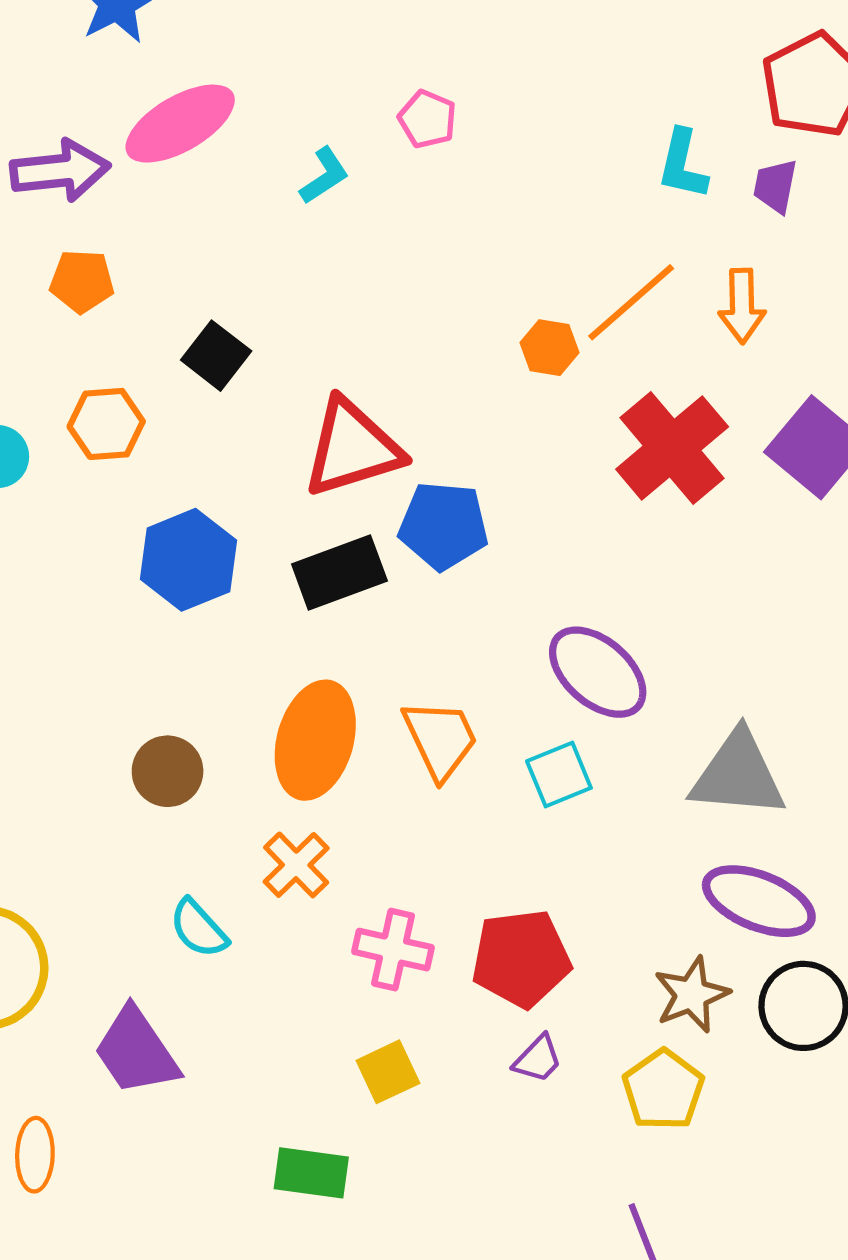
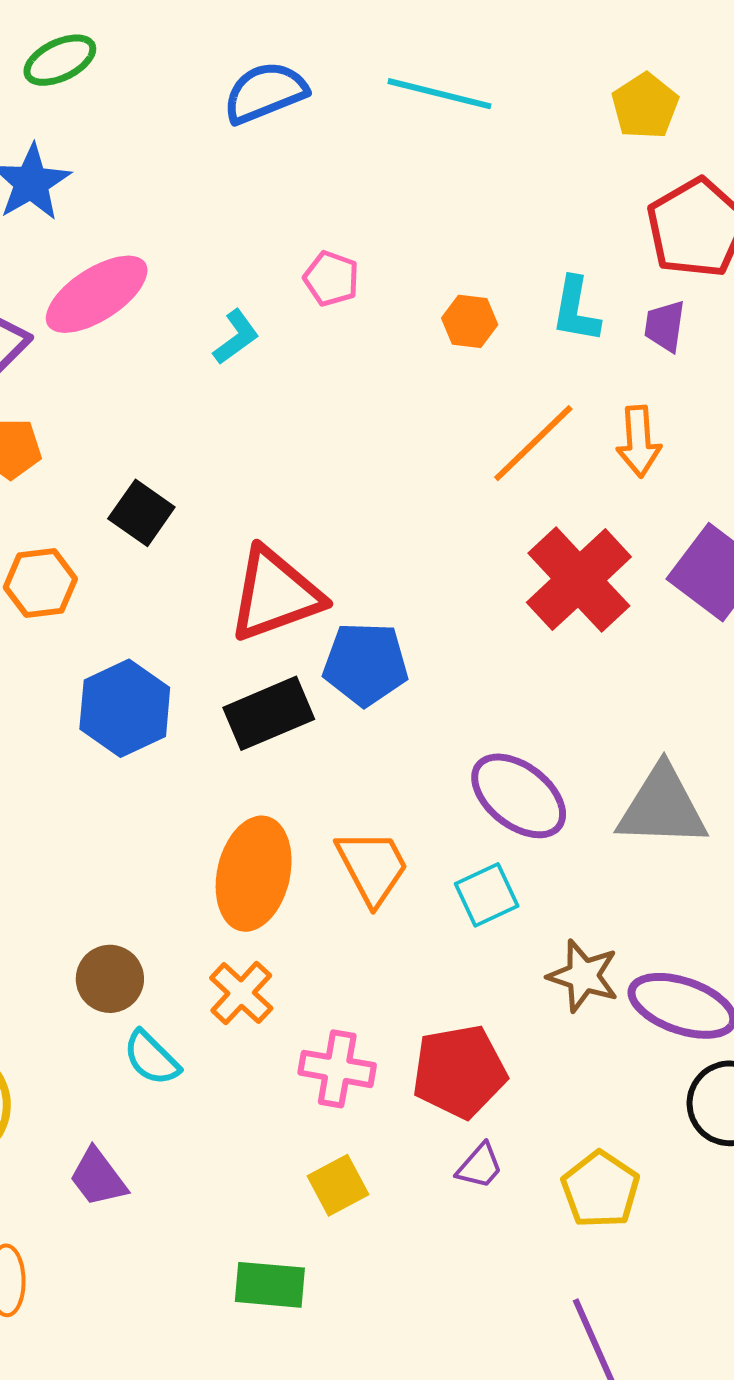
orange hexagon: (550, 348) -> (470, 321), moved
brown circle: (168, 771) -> (110, 979), moved
gray triangle: (738, 775) -> (662, 807), moved
brown star: (692, 995) -> (583, 976), moved, turned -30
purple trapezoid: (136, 1051) -> (98, 1178), size x0.7

